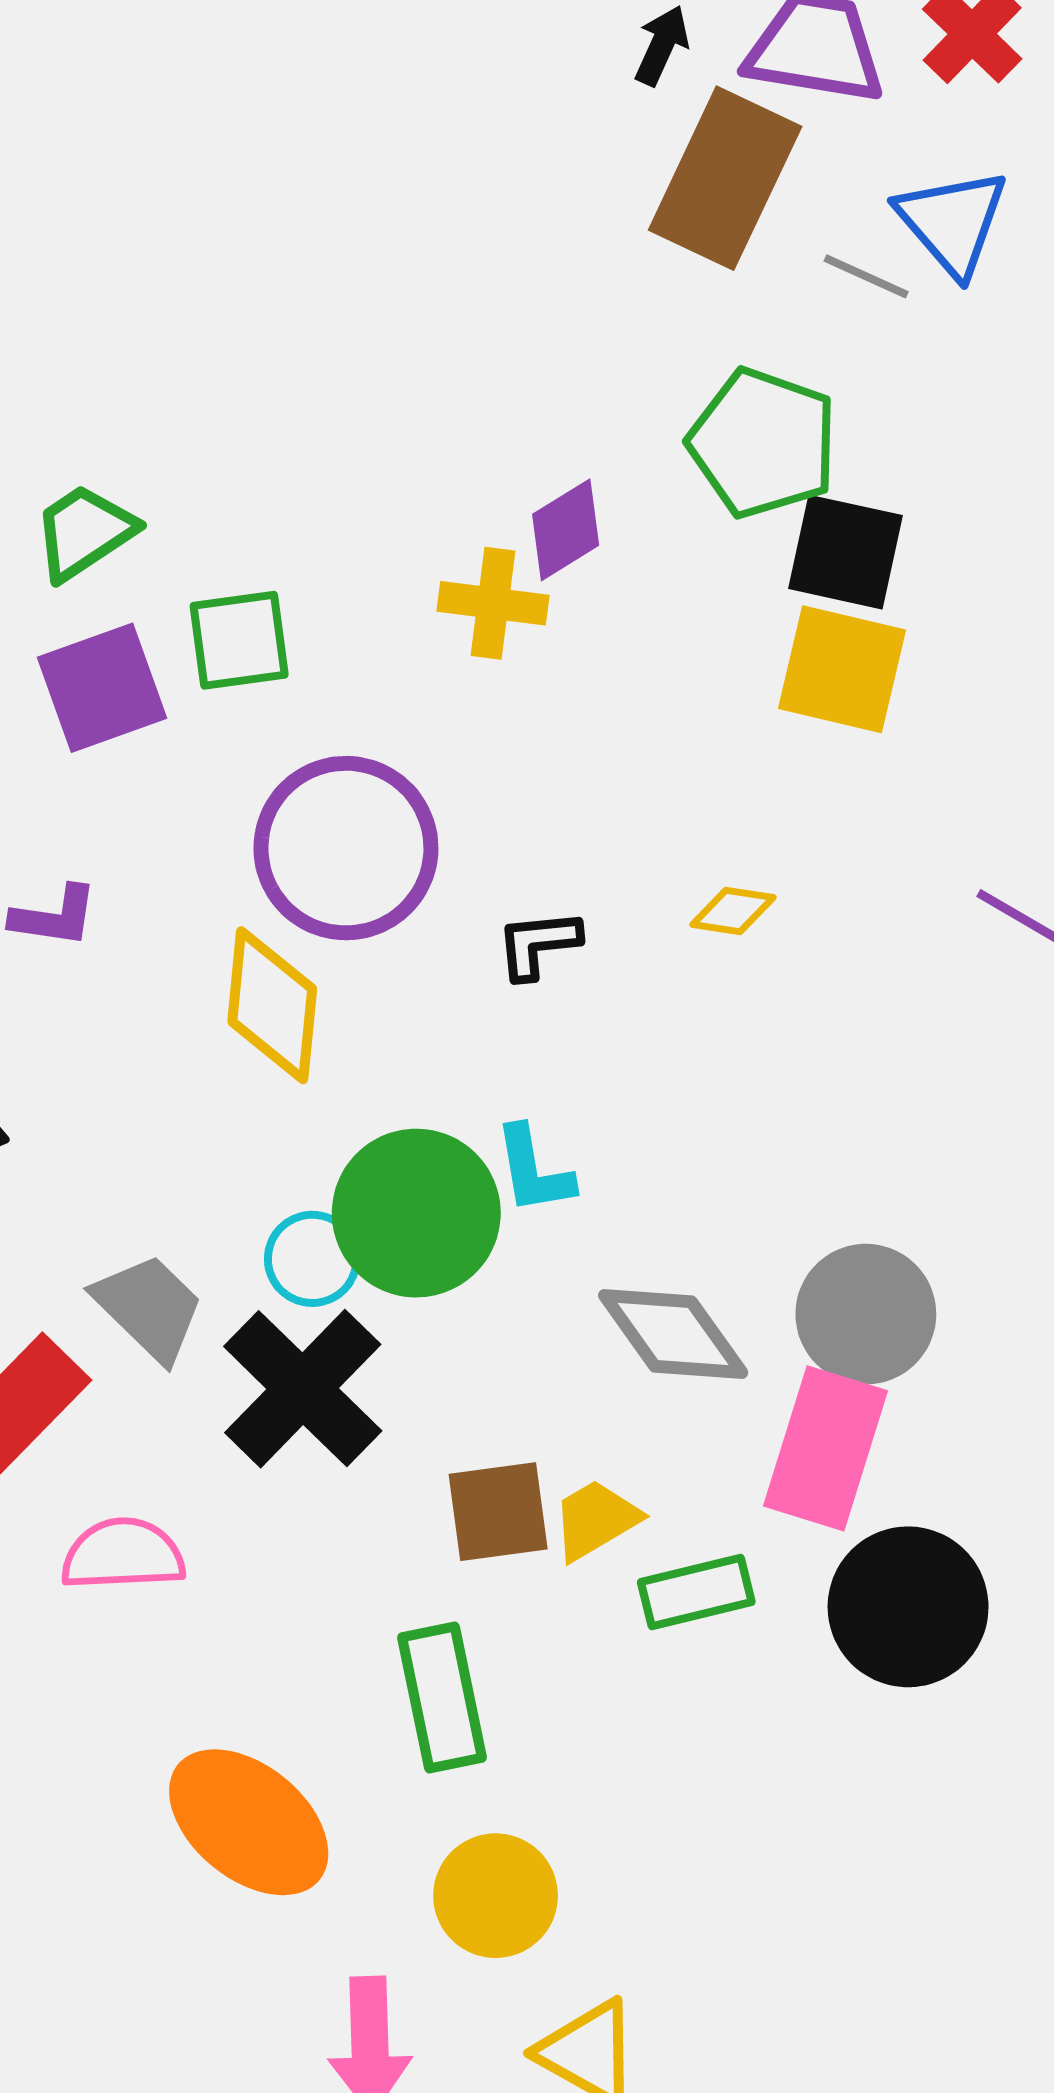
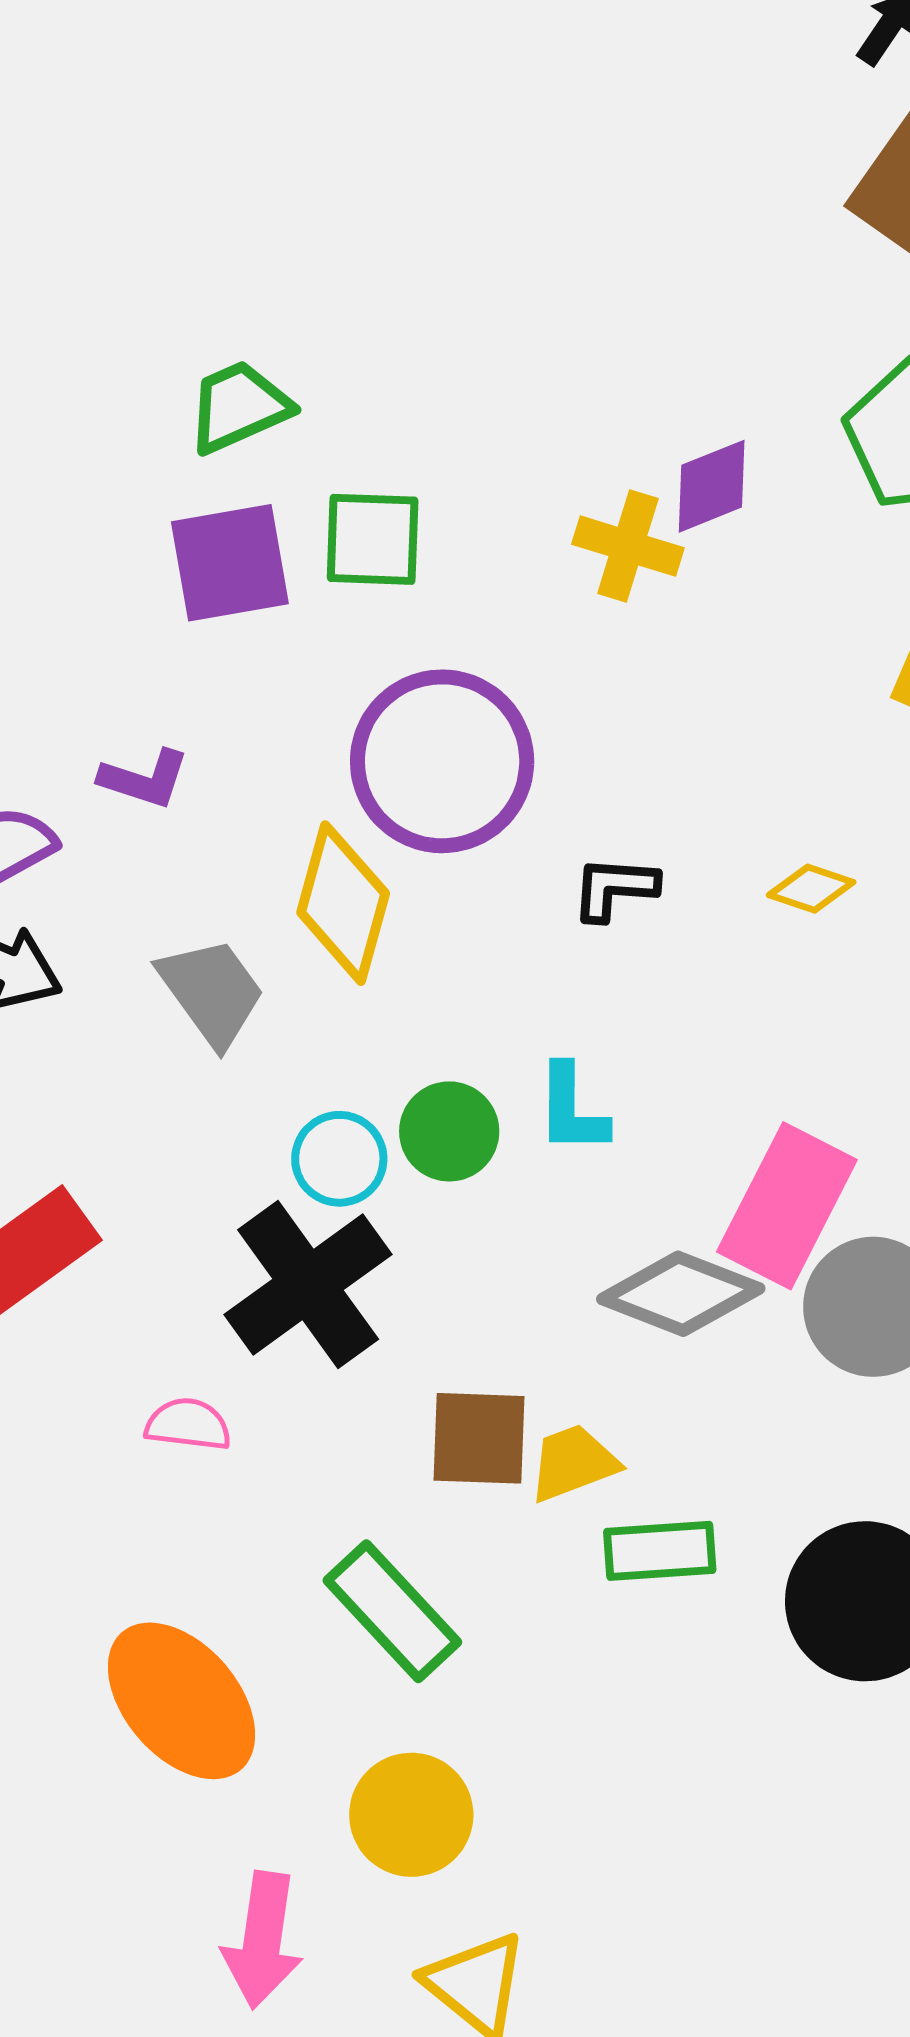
green circle: (416, 1213) -> (449, 1131), size x0.6
gray trapezoid: (149, 1308) -> (212, 992), moved
gray diamond: (673, 1334) -> (681, 1294), turned -43
pink rectangle: (825, 1448) -> (787, 1206), moved
pink semicircle: (123, 1555) -> (188, 1424), moved, size x0.7
green rectangle: (442, 1698) -> (392, 1611), turned -41

